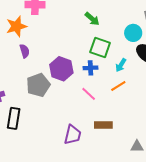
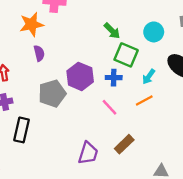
green arrow: (92, 19) -> (112, 31), moved
cyan circle: (133, 33) -> (154, 32), moved
brown rectangle: (103, 125) -> (124, 144), turned -48

